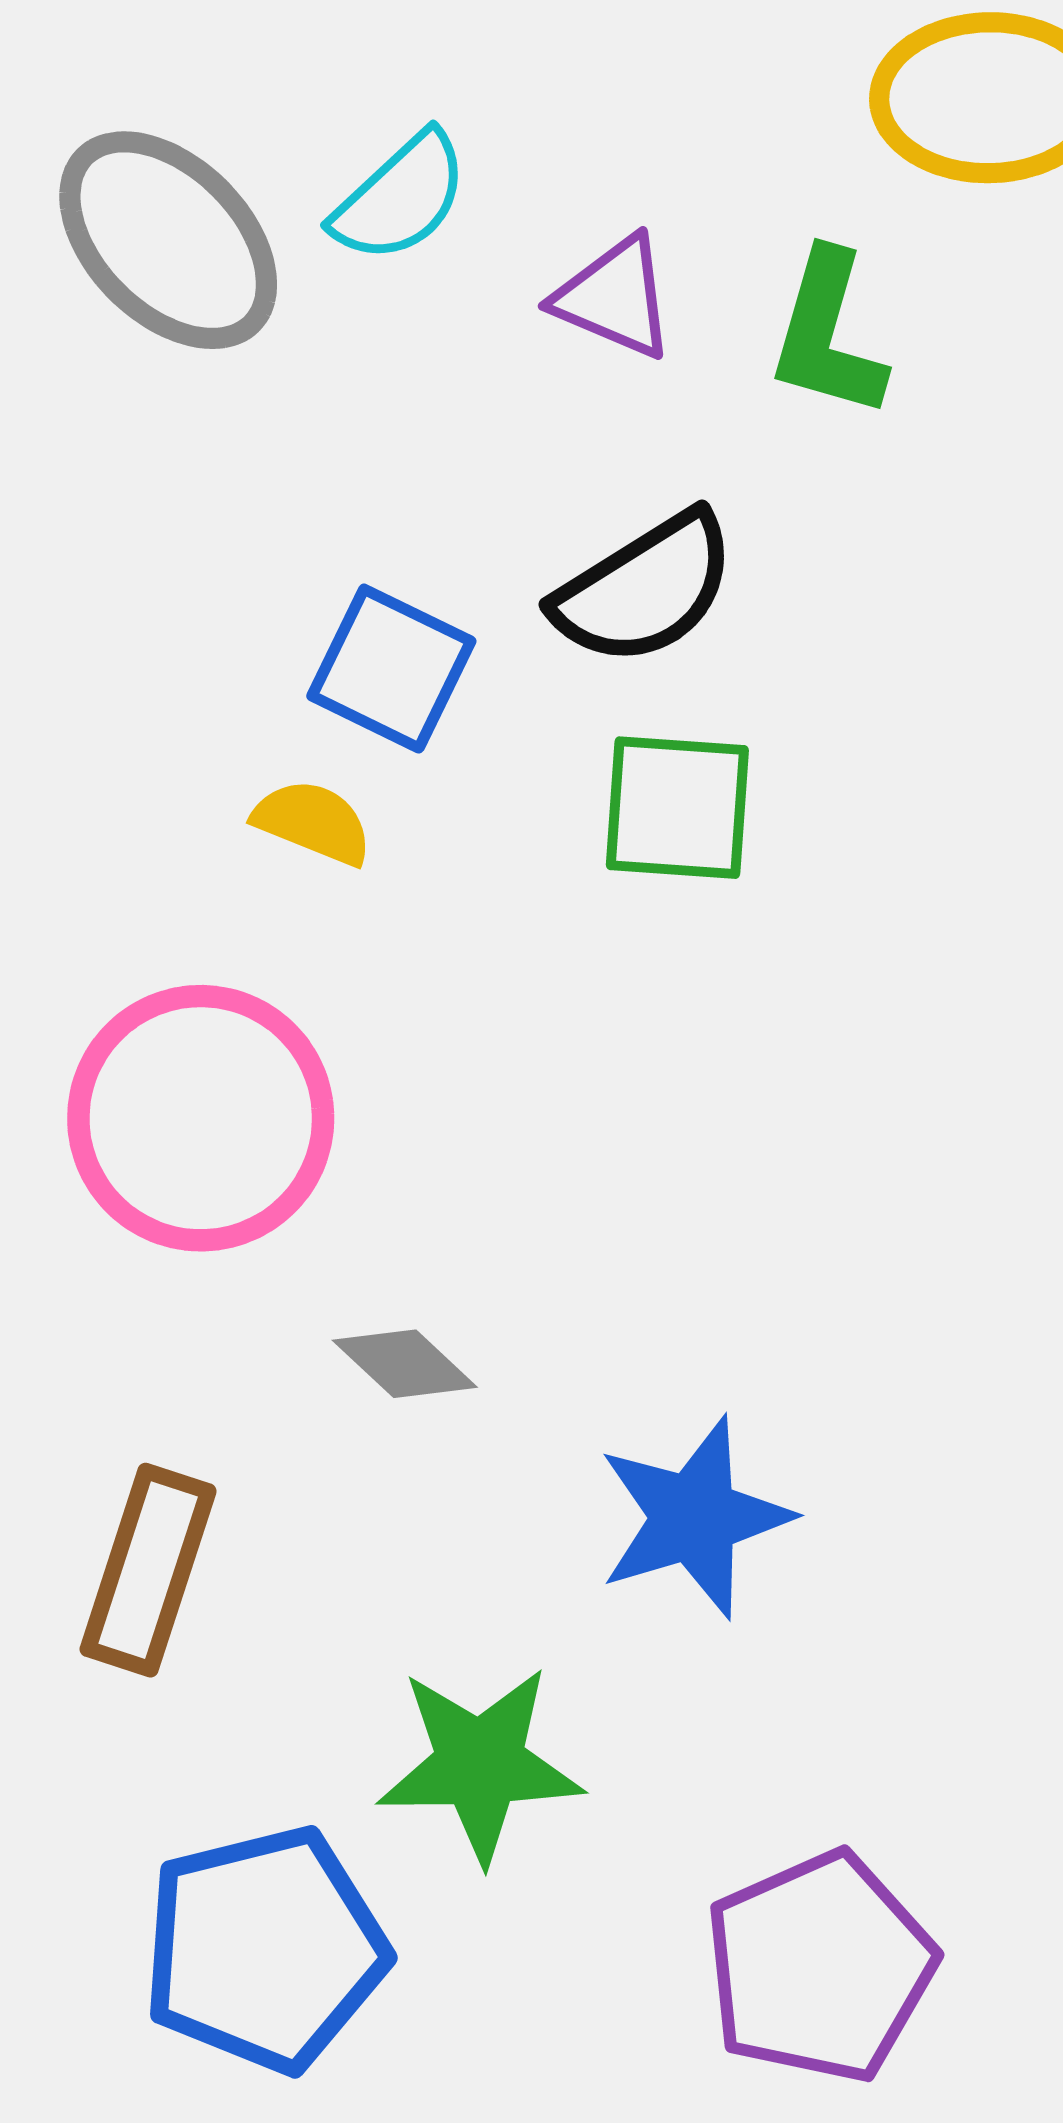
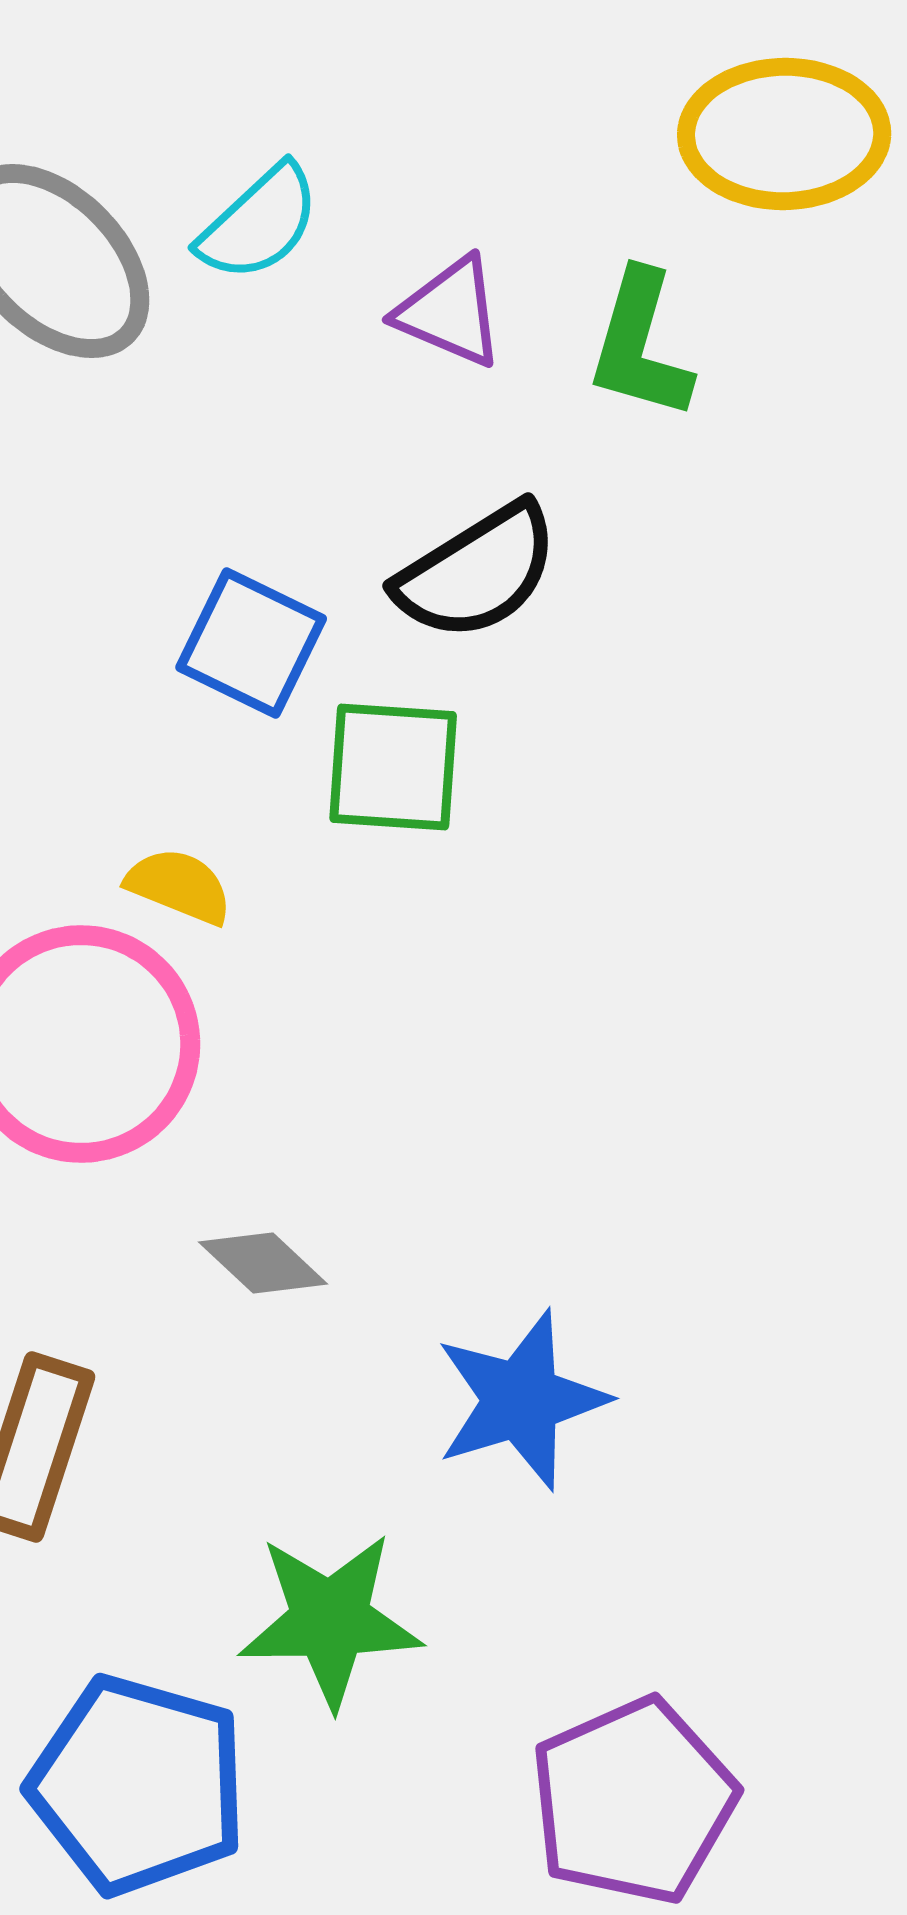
green square: (677, 808) -> (393, 767), moved
yellow semicircle: (313, 822) -> (179, 886), moved
blue pentagon: (265, 1949) -> (138, 1785), turned 30

